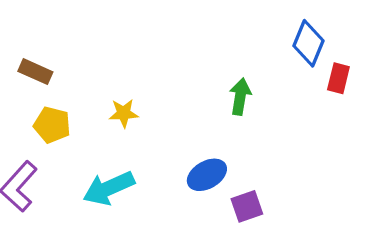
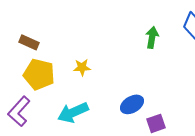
green arrow: (240, 97) -> (152, 37), moved
yellow pentagon: (52, 125) -> (39, 74), size x1.4

